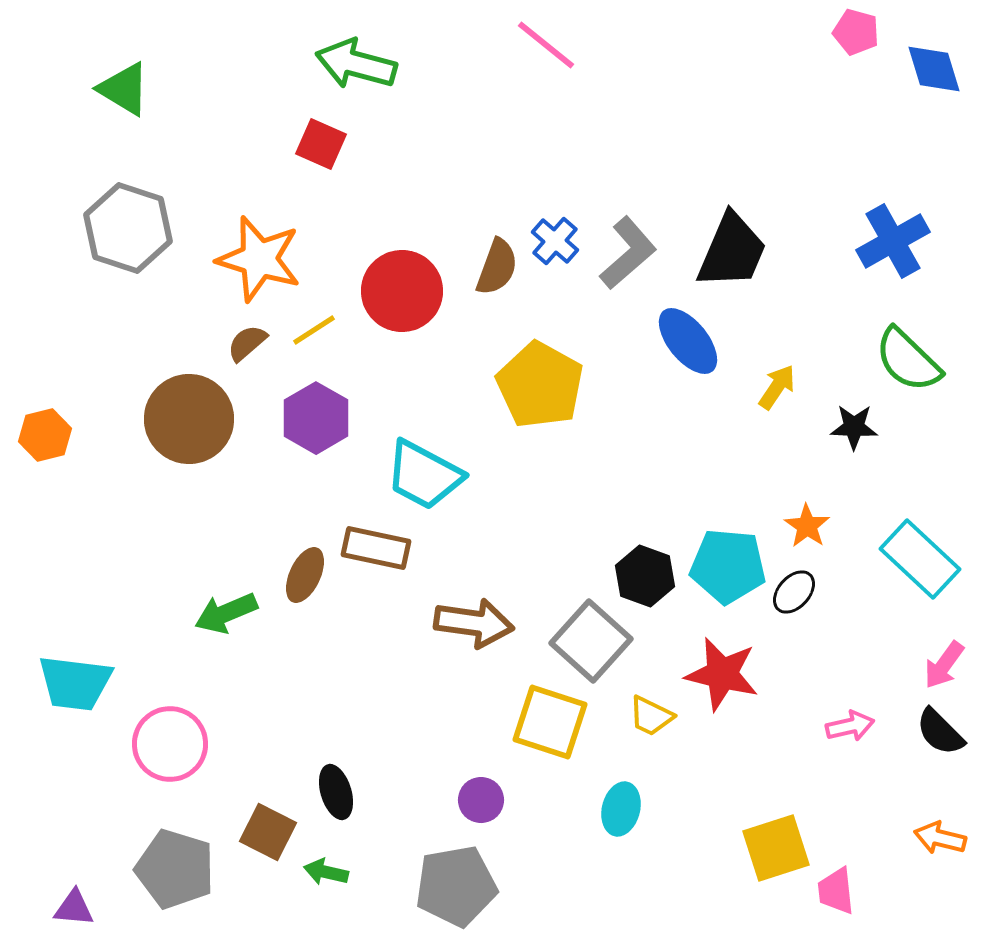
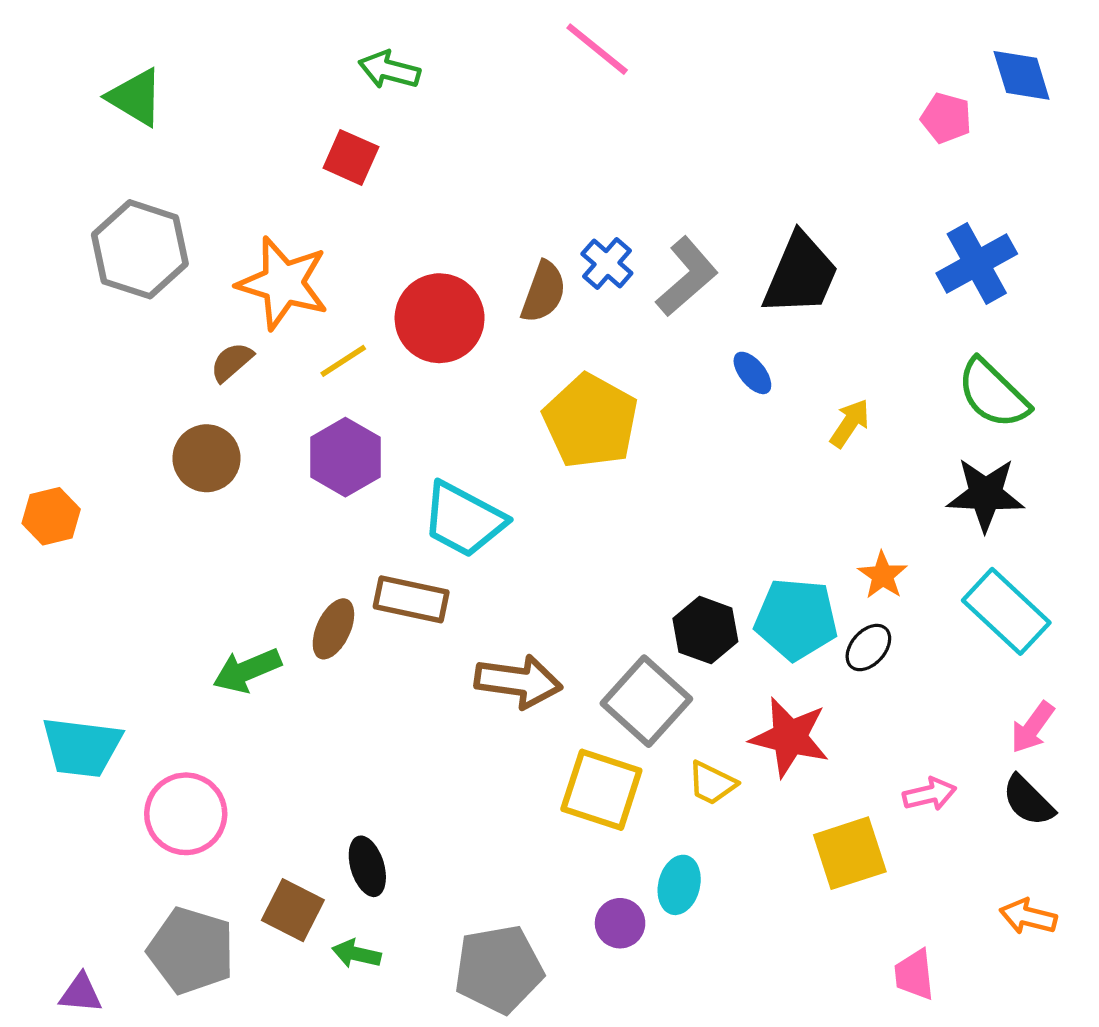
pink pentagon: (856, 32) -> (946, 118), moved
green arrow: (356, 64) -> (389, 70), size x0.7
blue ellipse: (688, 341) -> (752, 373), size x0.6
brown semicircle: (247, 343) -> (232, 362), moved
brown circle: (189, 419) -> (207, 458), size x0.7
black star: (854, 427) -> (985, 494), moved, size x1.5
orange hexagon: (45, 435) -> (51, 516), moved
purple circle: (481, 800) -> (620, 923), moved
yellow square: (776, 848) -> (850, 853), moved

